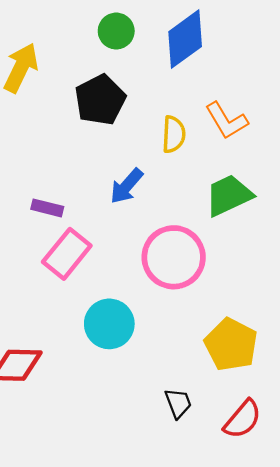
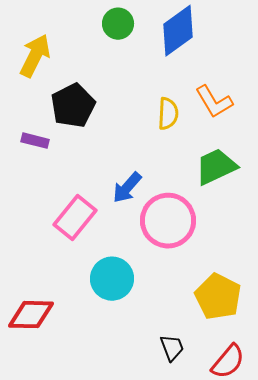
black pentagon: (100, 100) -> (73, 106), moved
blue arrow: (127, 186) -> (127, 188), moved
purple rectangle: (47, 208) -> (35, 141), moved

